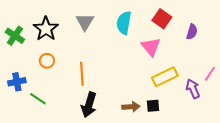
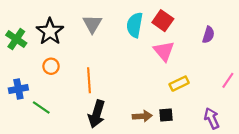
red square: (162, 19) -> (163, 21), moved
yellow rectangle: (165, 77) -> (179, 84), size x0.7
purple arrow: (193, 89) -> (212, 118), moved

